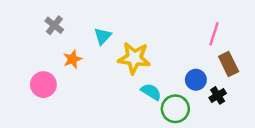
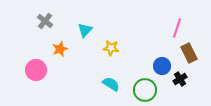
yellow star: (134, 58) -> (111, 48), size x0.6
cyan semicircle: (151, 92) -> (111, 84), moved

